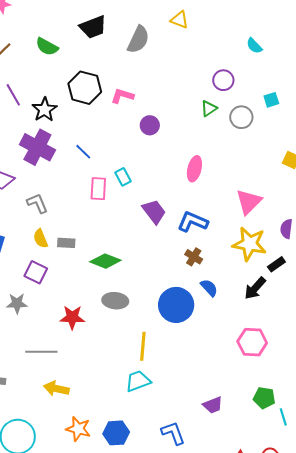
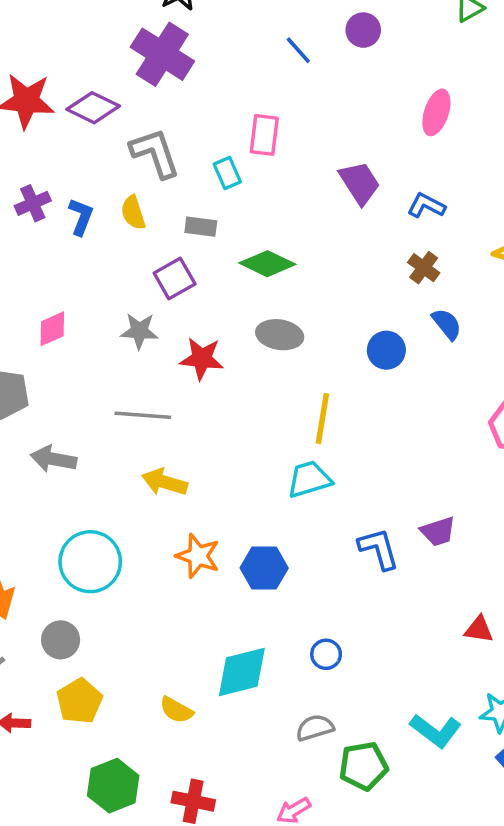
blue line: (83, 152) -> (298, 50), moved
cyan rectangle: (123, 177) -> (227, 173), moved
gray L-shape: (37, 203) -> (155, 153), size x1.4
blue L-shape: (193, 222) -> (426, 206), size x0.7
yellow semicircle: (40, 239) -> (133, 213), moved
purple square: (36, 272) -> (175, 278), moved, turned 30
gray star: (17, 303) -> (139, 331), moved
blue circle: (176, 305) -> (386, 350), size x0.6
blue L-shape: (173, 433) -> (379, 549), moved

